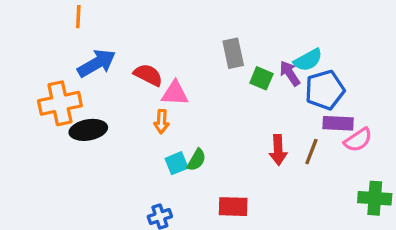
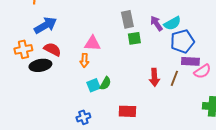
purple arrow: (290, 73) -> (156, 23), moved
red semicircle: (148, 75) -> (52, 49), moved
green square: (261, 78) -> (134, 38), moved, turned -32
orange cross: (60, 103) -> (23, 49), size x0.7

